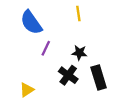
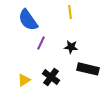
black cross: (68, 75) -> (51, 77), moved
black rectangle: (99, 77) -> (88, 69), turned -60

